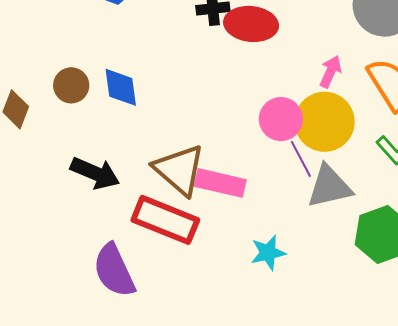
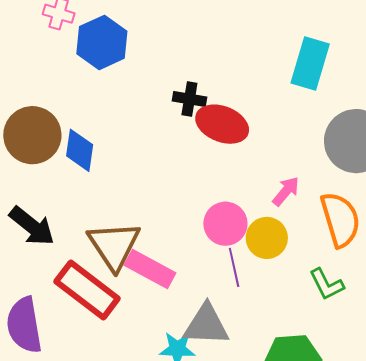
brown circle: (71, 85) -> (32, 135), size x1.6
yellow circle: (325, 122) -> (267, 238), size x0.7
gray triangle: (329, 187) -> (206, 325), moved

